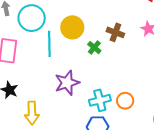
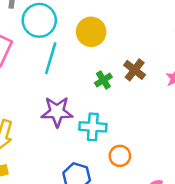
yellow circle: (72, 27) -> (91, 32), moved
cyan cross: (100, 100) -> (93, 127), moved

